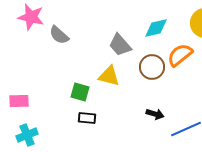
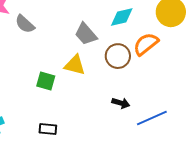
black rectangle: (87, 118) -> (48, 129), moved

